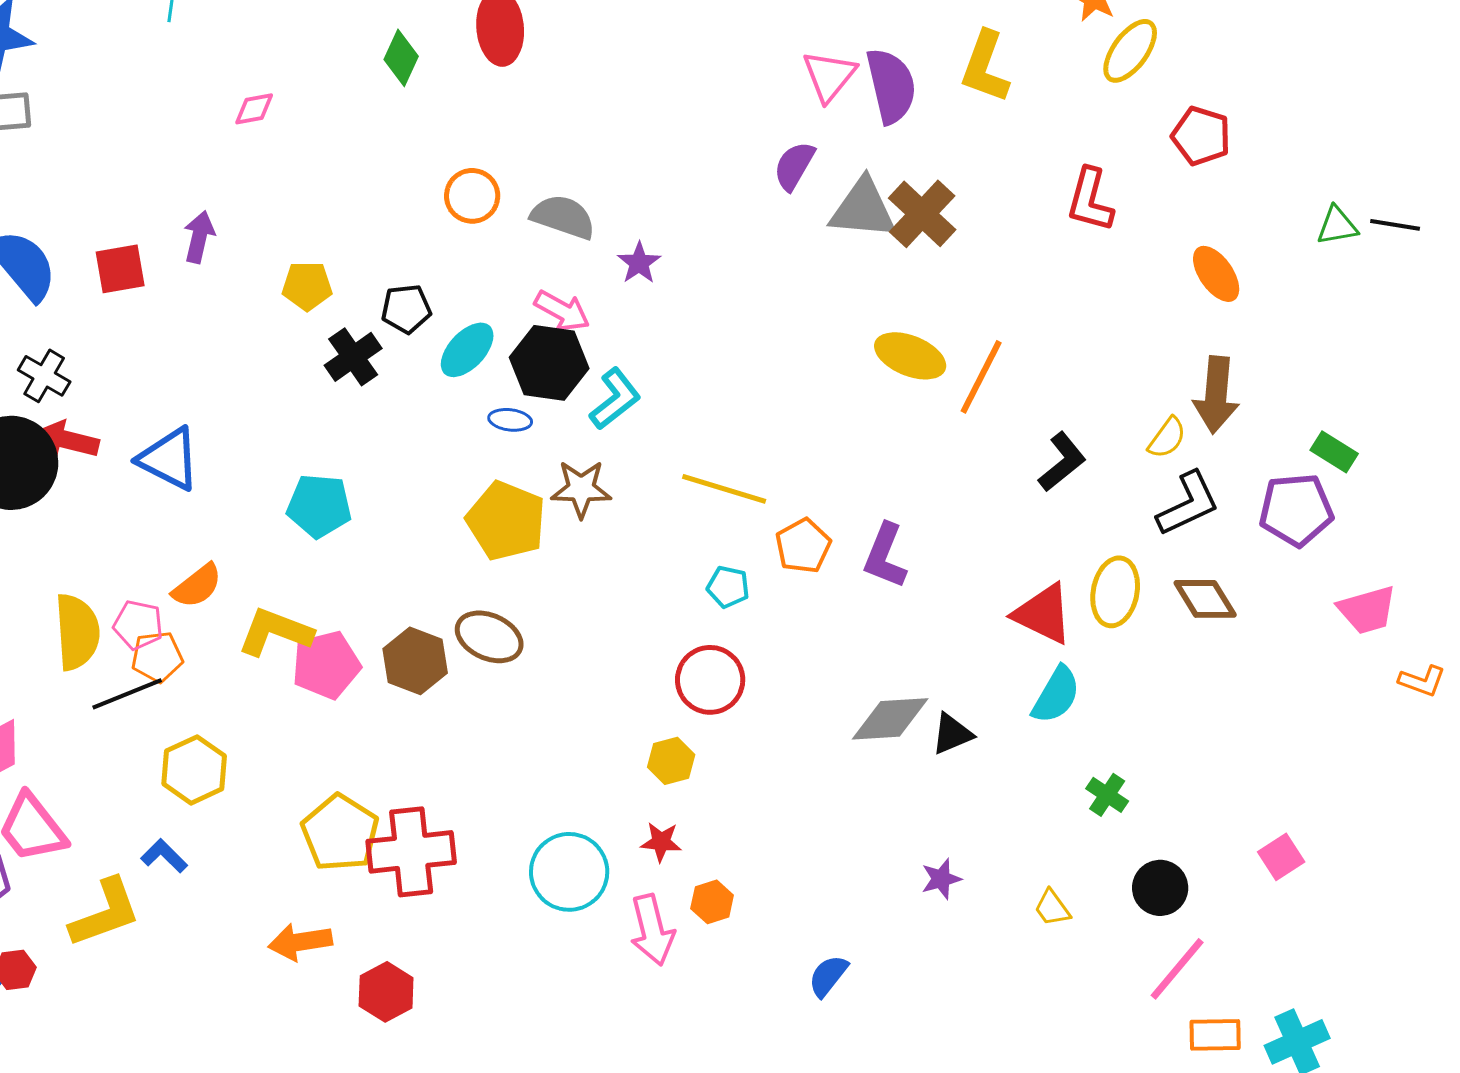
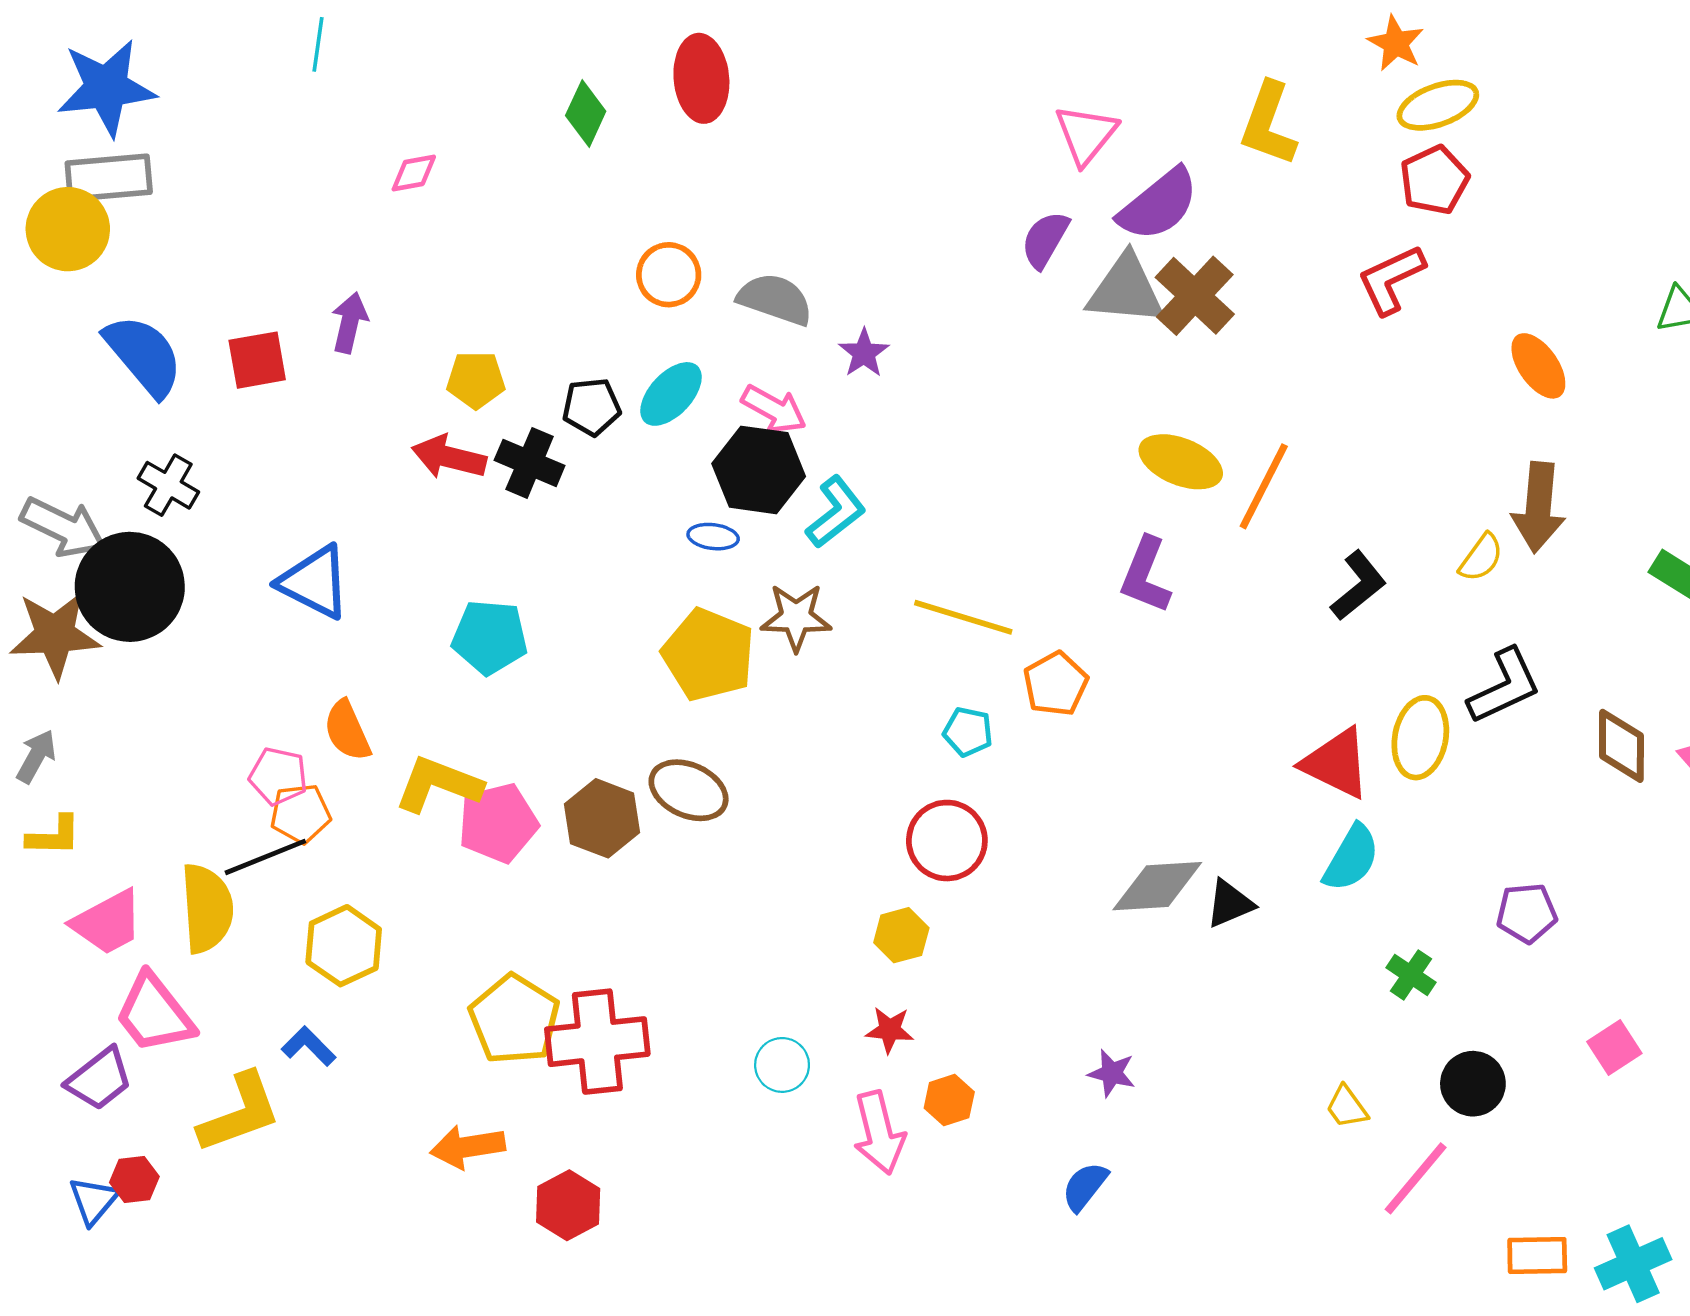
yellow ellipse: (1130, 51) -> (1438, 105), turned 34
purple semicircle: (891, 86) -> (1158, 205), moved, turned 64
red pentagon: (1201, 136) -> (1434, 180), moved, turned 30
red L-shape: (1090, 200) -> (1391, 279), turned 50
cyan ellipse: (467, 350) -> (671, 394), moved
black cross: (353, 357) -> (530, 463), turned -32
red arrow: (67, 440) -> (449, 457), moved
black L-shape: (1188, 504) -> (1505, 686), moved
purple pentagon: (1296, 510) -> (1527, 913), moved, size x0.7
purple L-shape: (885, 556) -> (1146, 575), moved
orange semicircle: (197, 586) -> (347, 731), turned 104
brown diamond: (1205, 599) -> (1621, 746), moved, turned 32
yellow semicircle: (77, 632) -> (207, 908), moved
cyan circle: (569, 872) -> (782, 1065), size x0.6
purple star: (941, 879) -> (1112, 1073), moved, turned 30
pink line: (1177, 969) -> (1416, 1178), moved

